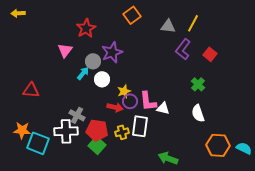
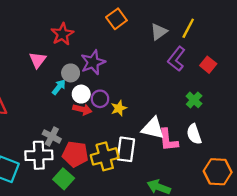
gray triangle: (168, 26) -> (159, 32), turned -42
yellow star: (124, 91) -> (119, 108), moved
purple circle: (130, 101) -> (100, 99), moved
pink L-shape: (148, 101) -> (168, 140), moved
red arrow: (115, 107) -> (82, 109), moved
white triangle: (163, 108) -> (153, 128), size x1.5
yellow cross: (122, 132) -> (105, 156), size x1.6
green square: (97, 145) -> (64, 179), moved

